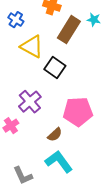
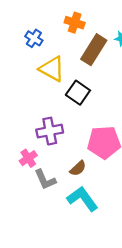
purple cross: (30, 102) -> (50, 131), turned 30
gray L-shape: (23, 176) -> (45, 180), moved

